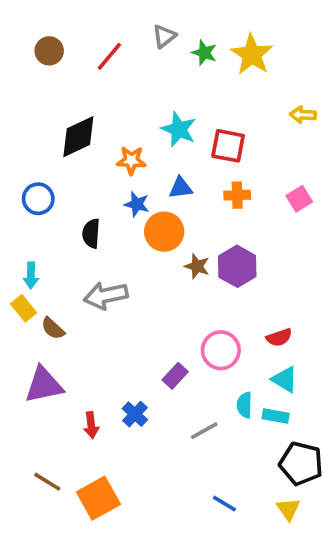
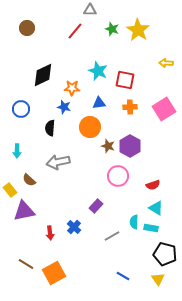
gray triangle: (164, 36) -> (90, 10), moved, turned 40
red line: (109, 56) -> (75, 31), moved
pink square: (299, 199) -> (164, 109), size x1.6
blue star: (137, 204) -> (64, 107), moved
yellow rectangle: (24, 308) -> (10, 190), moved
pink circle: (221, 350) -> (118, 176), moved

